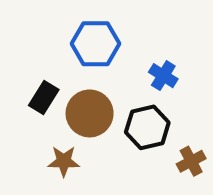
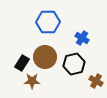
black rectangle: (44, 98) -> (22, 63), moved
brown cross: (191, 161) -> (96, 81), turned -32

